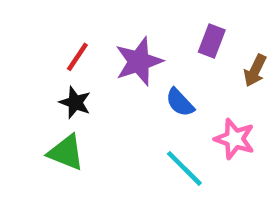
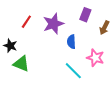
black star: (75, 102) -> (10, 46), moved
blue semicircle: (180, 102) -> (71, 42), turned 40

